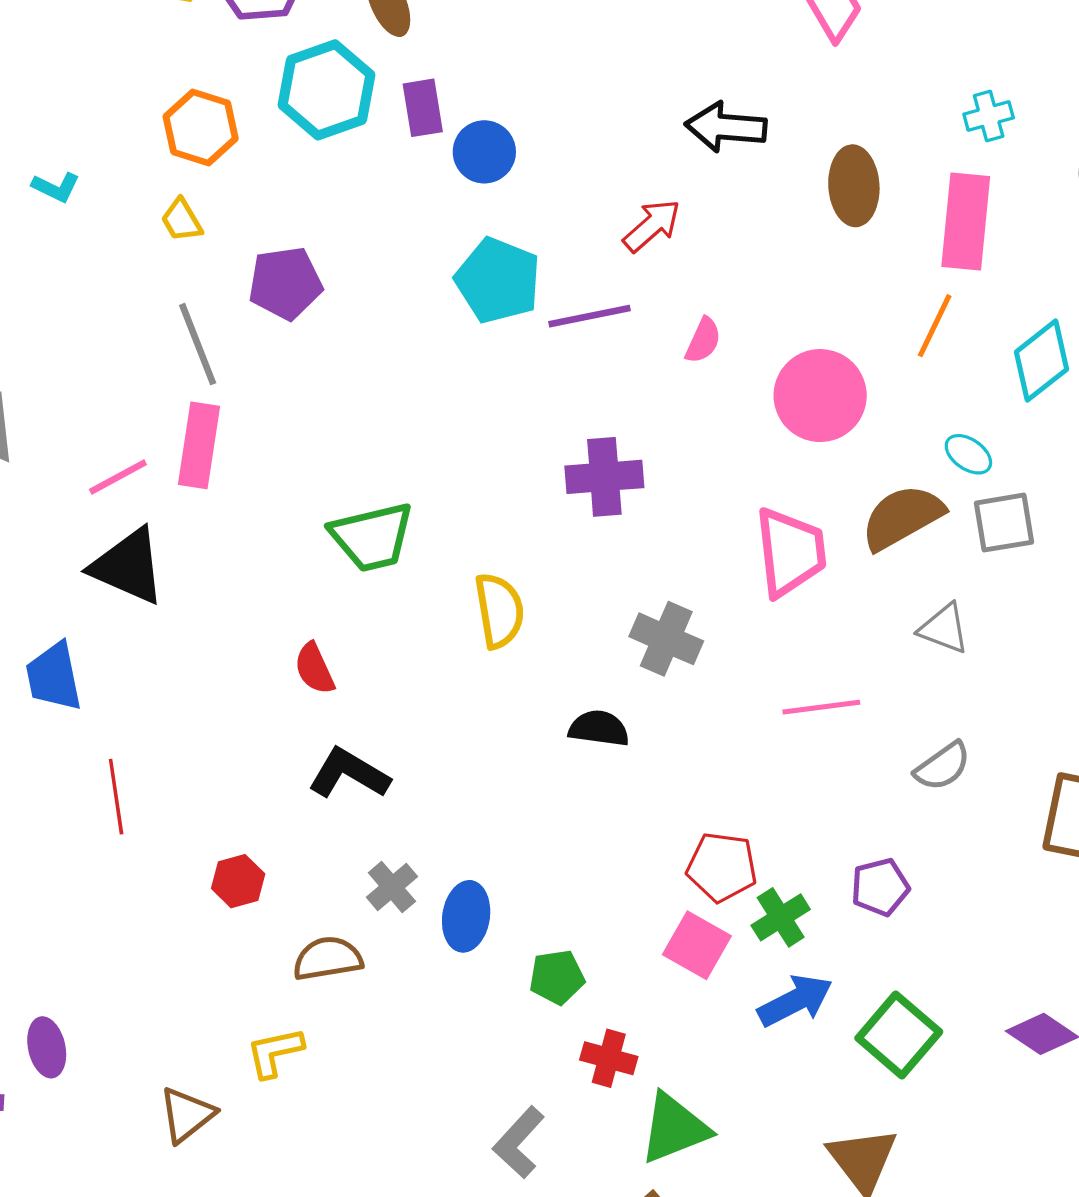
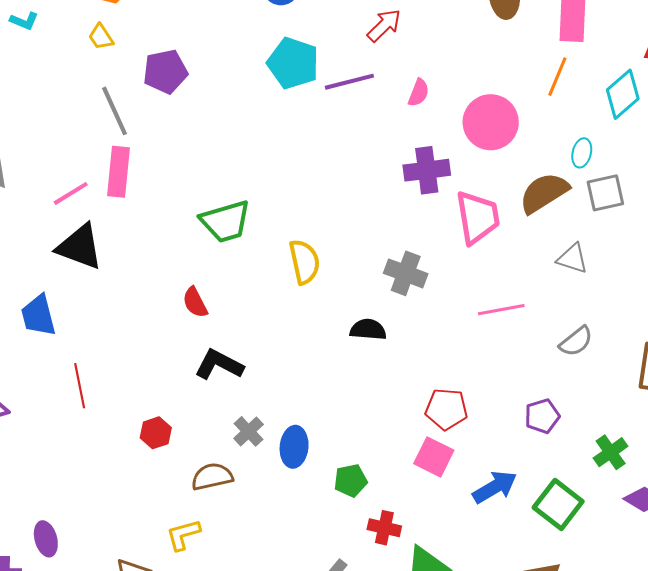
cyan ellipse: (968, 454) -> (582, 153), turned 72
purple cross: (604, 477) -> (427, 170), moved
green cross: (781, 917) -> (611, 452), moved

